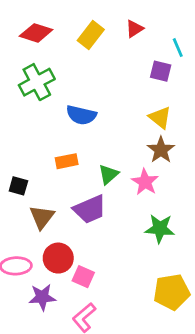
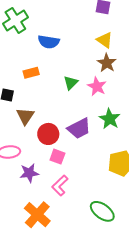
orange rectangle: (67, 161) -> (31, 73), moved
purple trapezoid: (90, 209) -> (79, 128), moved
green star: (160, 229) -> (110, 119), turned 30
red circle: (58, 258) -> (48, 134), moved

